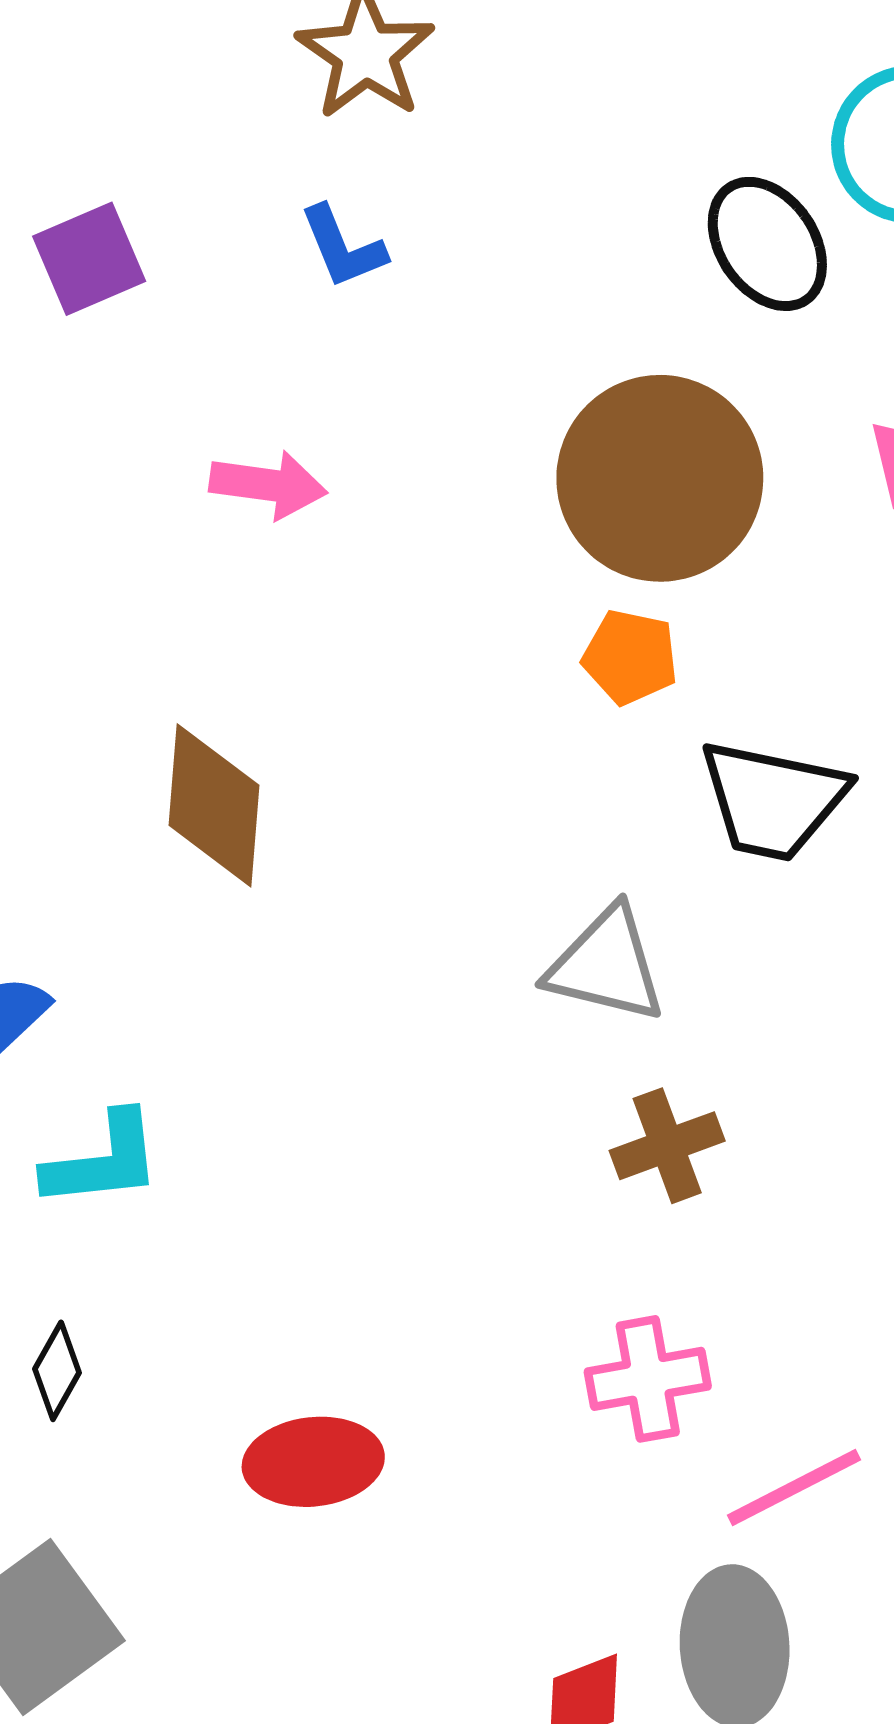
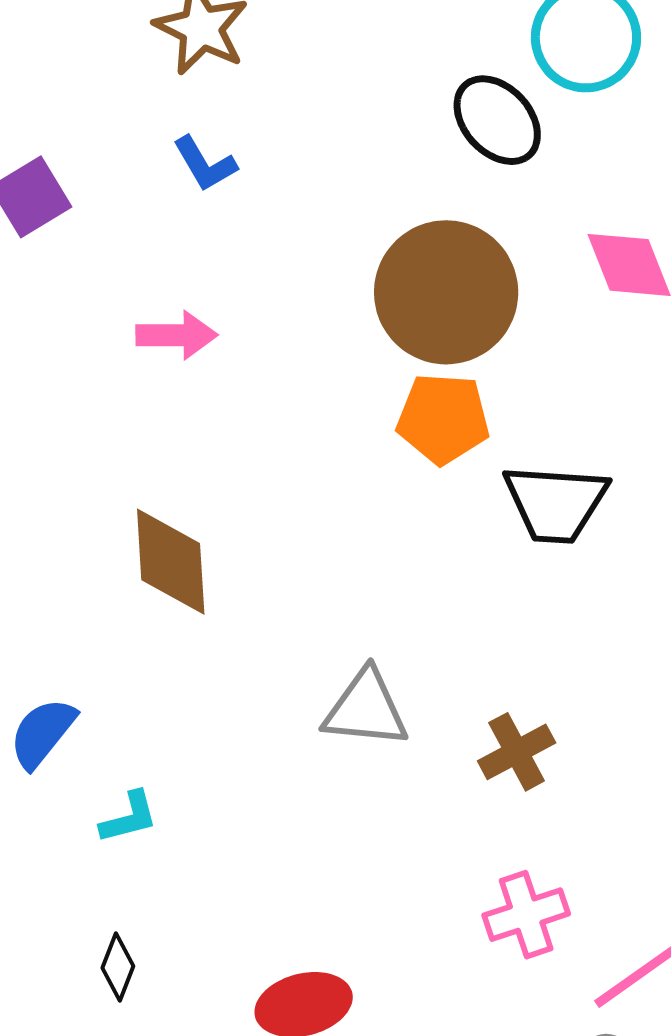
orange pentagon: (630, 657) -> (443, 419), size x1.4
gray triangle: (606, 965) -> (366, 709), moved
cyan L-shape: (103, 1161) -> (129, 817), size x0.7

